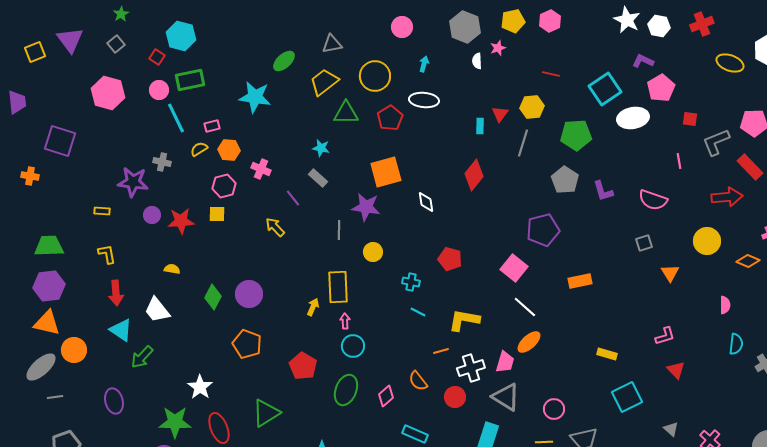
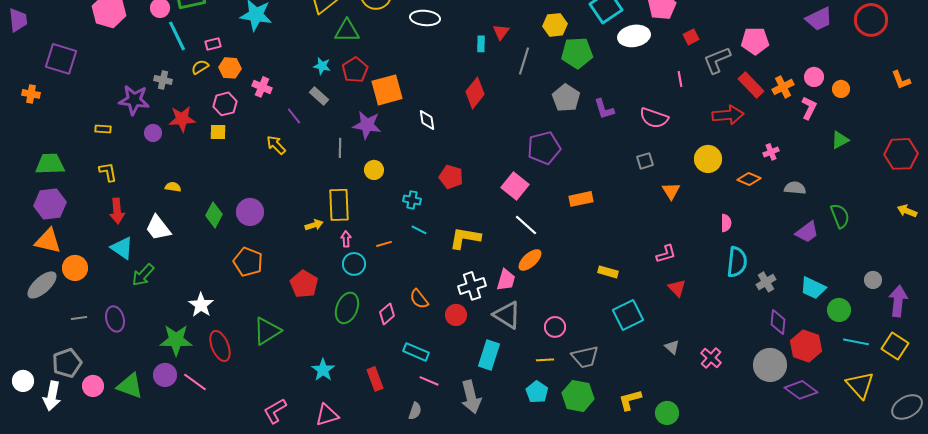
yellow hexagon: (532, 107) -> (555, 25), moved
red pentagon: (390, 118) -> (355, 70), moved
red square: (690, 119) -> (691, 37), turned -35
red star: (181, 221) -> (182, 119), moved
yellow arrow: (313, 307) -> (314, 225), turned 48
cyan semicircle: (736, 344) -> (737, 262), size x1.4
orange line: (441, 351) -> (384, 244), moved
gray line: (55, 397) -> (79, 318), moved

